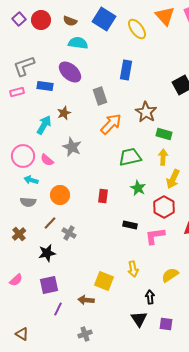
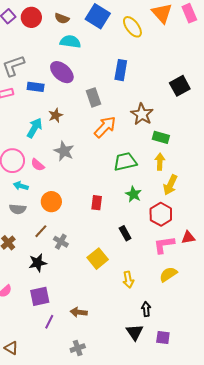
black rectangle: (130, 225) -> (125, 233), turned 48
pink L-shape: (155, 236) -> (164, 245), moved
yellow semicircle: (170, 275) -> (168, 274), moved
yellow square: (104, 281) -> (98, 259), moved, turned 30

